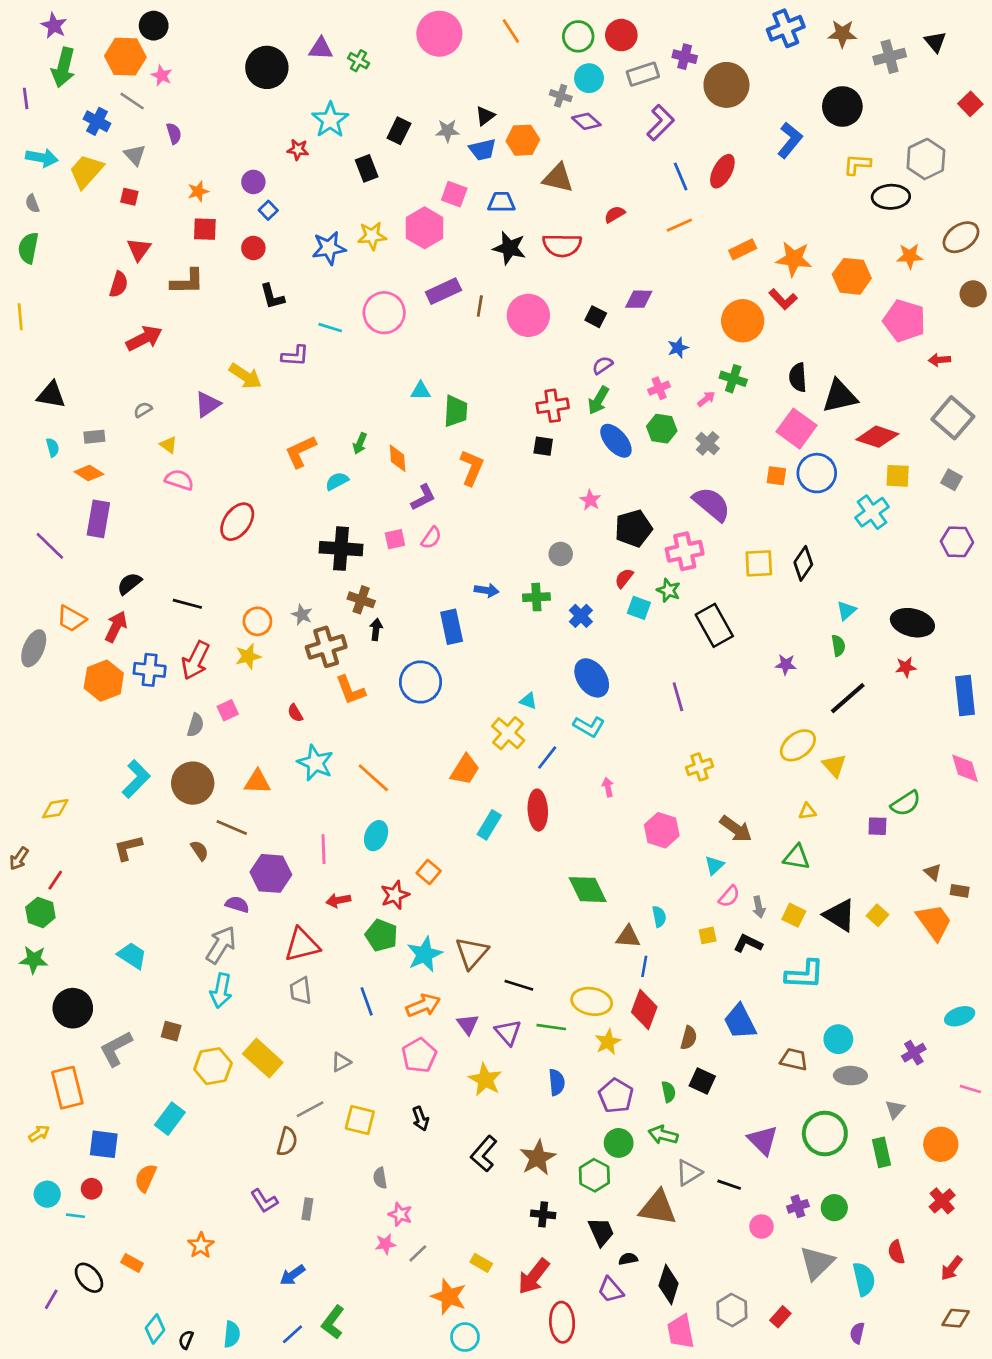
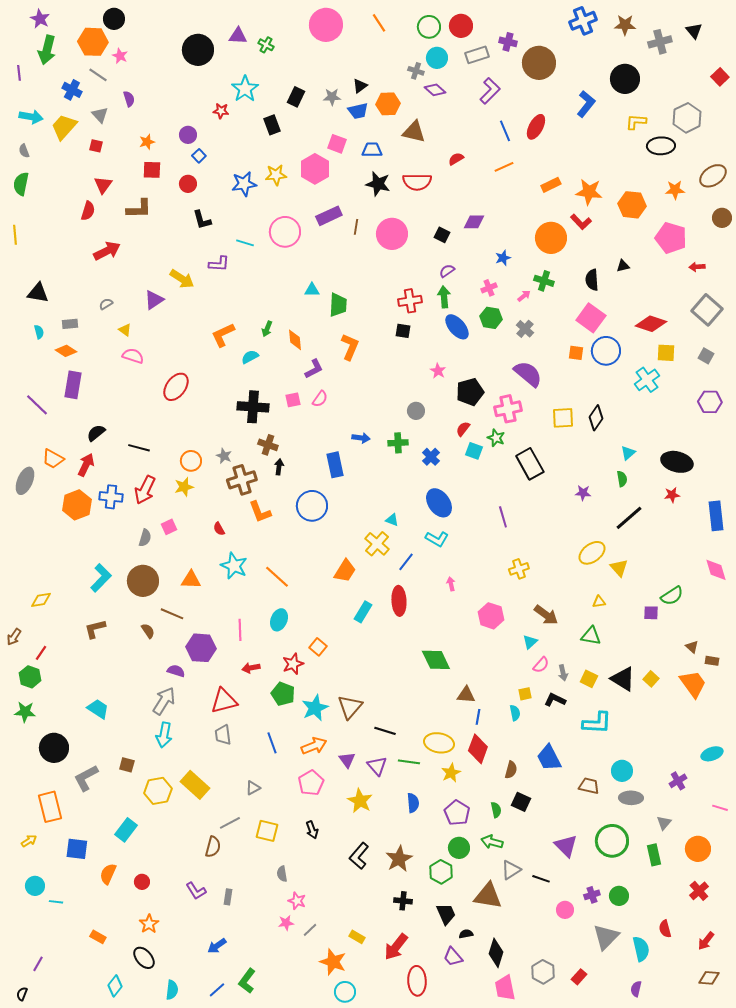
black triangle: (840, 396) -> (623, 266), moved, size x0.5
green arrow: (598, 400) -> (444, 297), turned 145
cyan semicircle: (659, 917) -> (515, 713), moved
red circle: (92, 1189) -> (142, 882), moved
black ellipse: (89, 1278) -> (144, 958), moved
black semicircle: (186, 1340) -> (22, 994), moved

